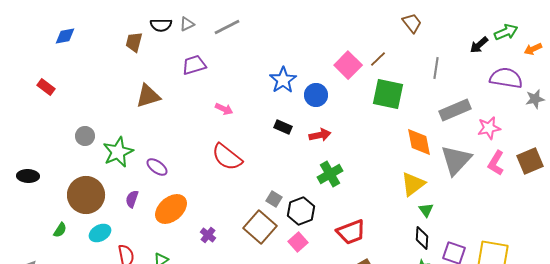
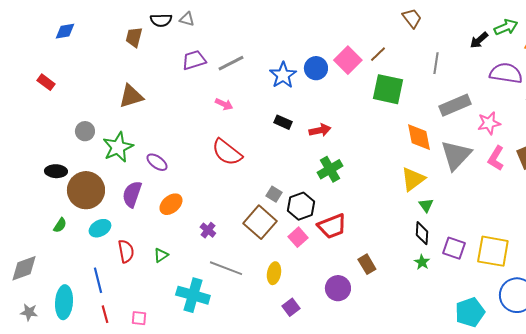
gray triangle: (187, 24) -> (187, 19), turned 42
gray line: (227, 27) -> (231, 63), moved
blue circle: (316, 95) -> (316, 68), moved
brown triangle: (148, 96) -> (131, 96), moved
black ellipse: (28, 176) -> (56, 171), moved
purple semicircle: (132, 199) -> (132, 194), size x1.5
orange ellipse: (171, 209) -> (171, 204), size x0.7
red trapezoid: (351, 232) -> (332, 226), moved

